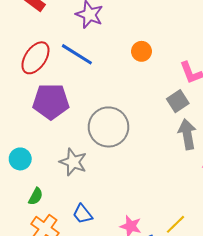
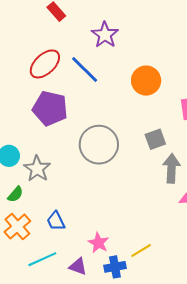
orange circle: (141, 51) -> (146, 81), size x1.5
gray square: (178, 101) -> (155, 139), moved
gray star: (73, 162) -> (37, 169), moved

